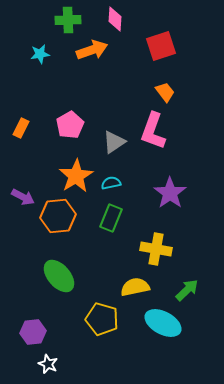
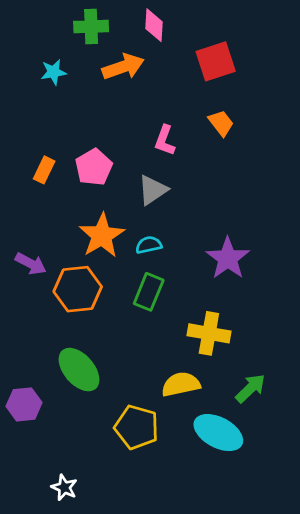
orange rectangle: (21, 128) -> (44, 170), moved
pink L-shape: (153, 131) -> (165, 140), moved, size x0.6
purple hexagon: (33, 332) -> (24, 404), moved

